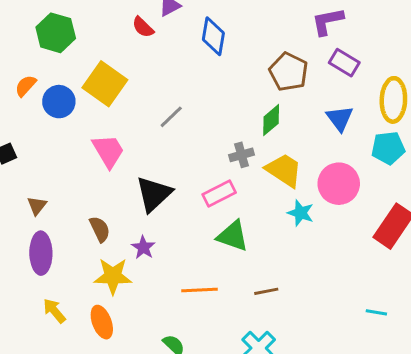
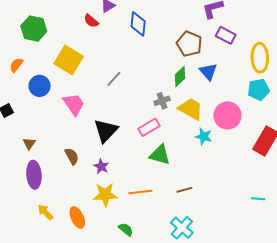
blue circle: (59, 102) -> (40, 86), moved
blue triangle: (340, 118) -> (208, 72), moved
yellow star: (113, 276) -> (105, 195), moved

